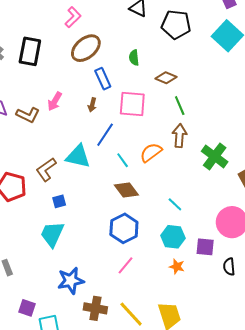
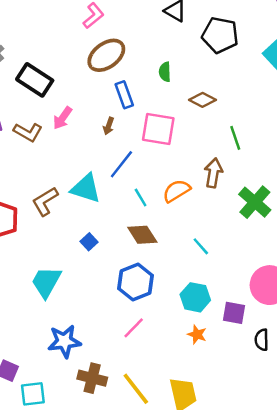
black rectangle: (30, 51) -> (35, 80), moved, turned -72
green line: (180, 106) -> (235, 138), moved
blue square: (59, 201) -> (89, 242), moved, turned -32
cyan line: (175, 204) -> (201, 246), moved

